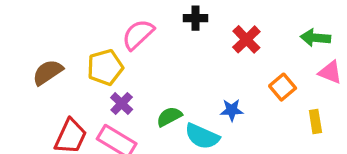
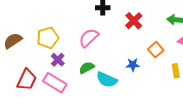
pink semicircle: (138, 35) -> (89, 38), moved
blue star: (232, 110) -> (133, 65), moved

